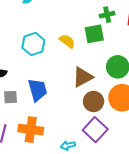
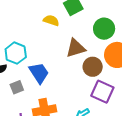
cyan hexagon: (33, 44) -> (16, 53), moved
brown triangle: (83, 77) -> (76, 48), turned 30

